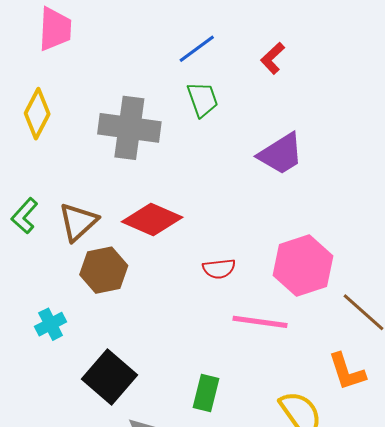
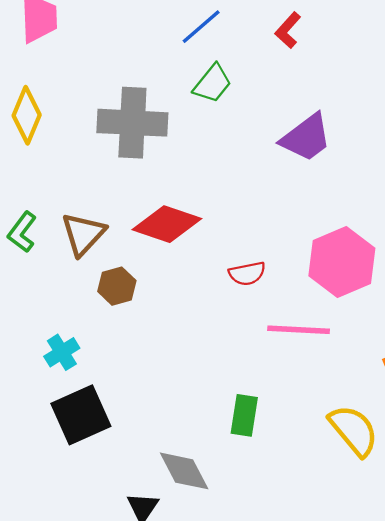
green trapezoid: (202, 99) -> (212, 84), turned 63
brown hexagon: (104, 270) -> (117, 286), size x0.7
black square: (110, 377) -> (81, 415), moved, turned 30

